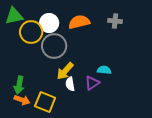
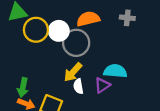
white circle: (49, 23) -> (59, 31), moved
gray circle: (54, 46) -> (76, 43), moved
cyan semicircle: (104, 70) -> (115, 71), size x1.5

